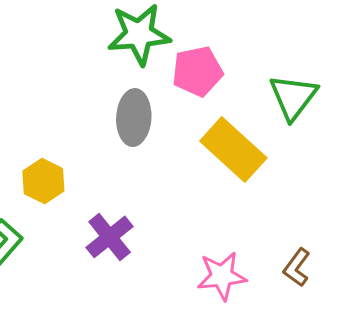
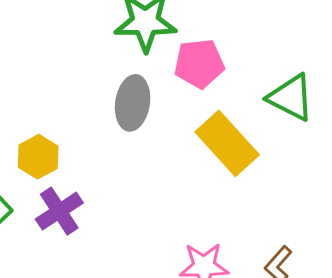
green triangle: (293, 97) -> (291, 97), turned -46
purple cross: (110, 237) -> (59, 211), moved

